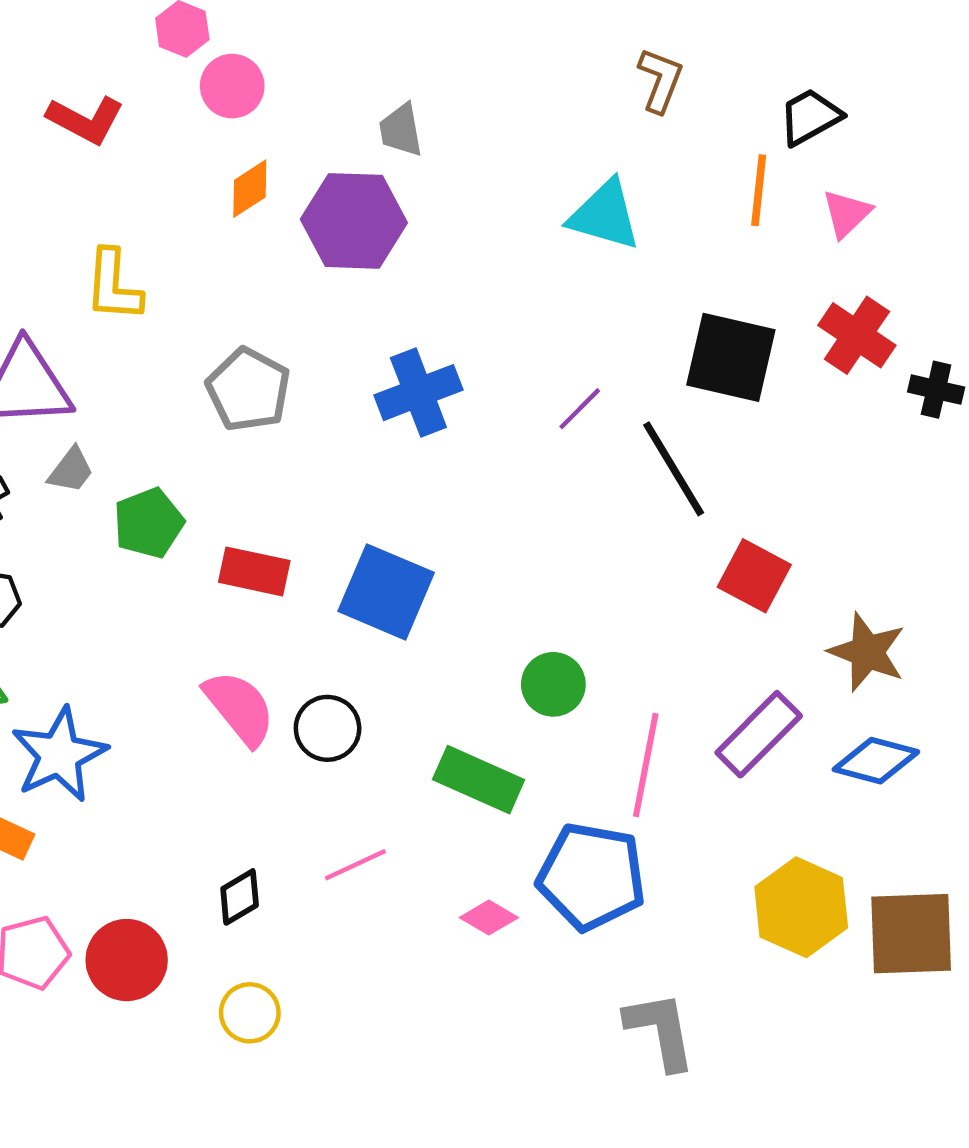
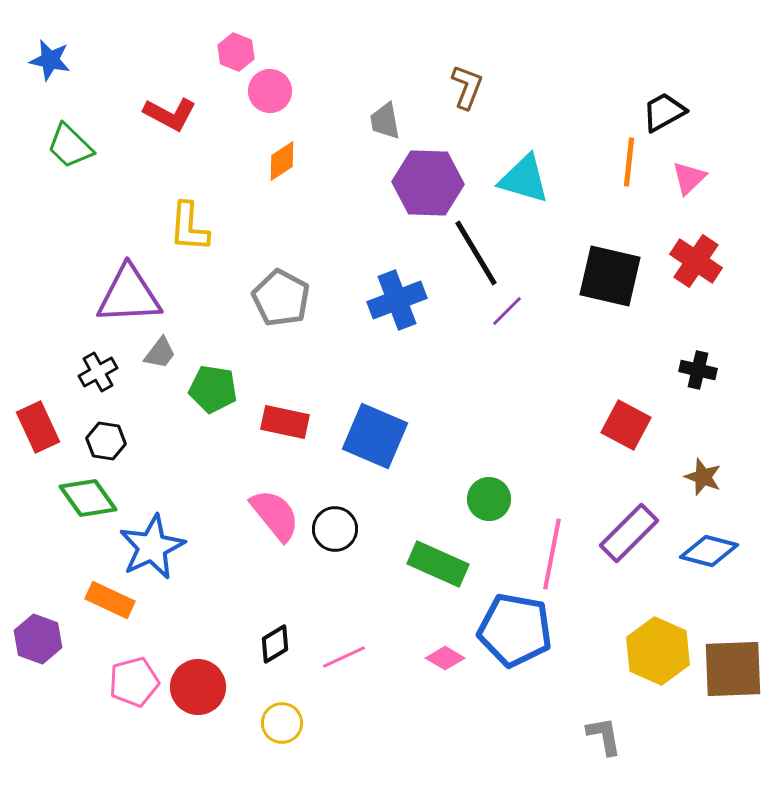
brown L-shape: (660, 80) -> (467, 87), moved
purple hexagon: (354, 221) -> (428, 183), moved
black cross: (936, 390) -> (698, 370), moved
black line: (674, 469) -> (476, 253), moved
green pentagon: (149, 523) -> (213, 389), turned 30
brown star: (867, 652) -> (703, 477), size x0.7
pink line: (355, 865) -> (344, 657), moved
gray L-shape: (660, 1030) -> (604, 736), moved, size x0.7

